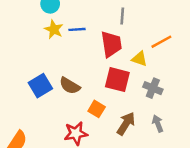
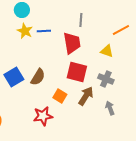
orange line: (161, 42) -> (121, 30), moved
yellow triangle: (139, 59) -> (107, 51), moved
brown semicircle: (70, 86) -> (38, 77), turned -90
brown arrow: (126, 124) -> (86, 96), moved

